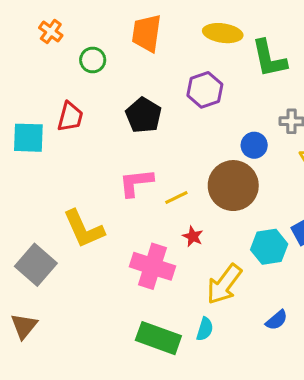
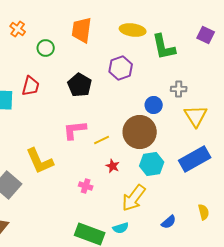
cyan hexagon: (269, 247) -> (152, 164), moved
pink cross: (152, 266) -> (86, 186), size x0.5
cyan semicircle: (205, 329) -> (121, 228), turned 56

